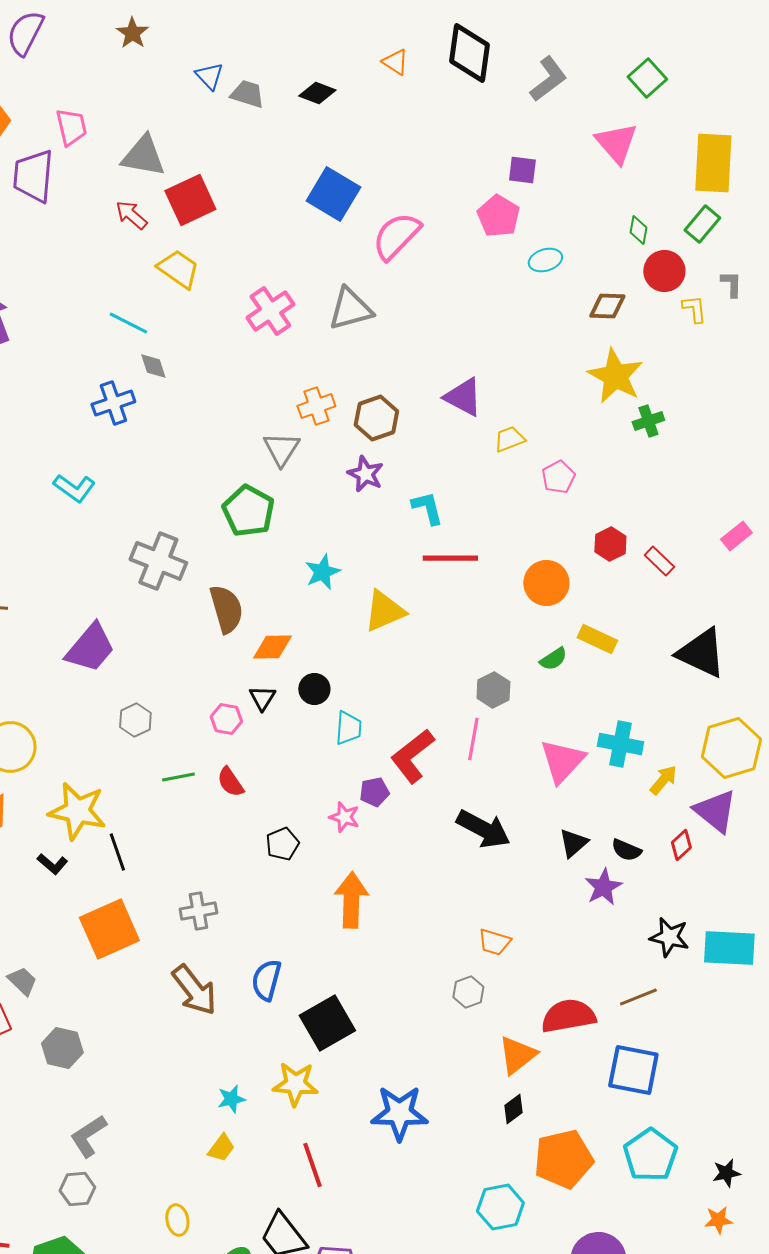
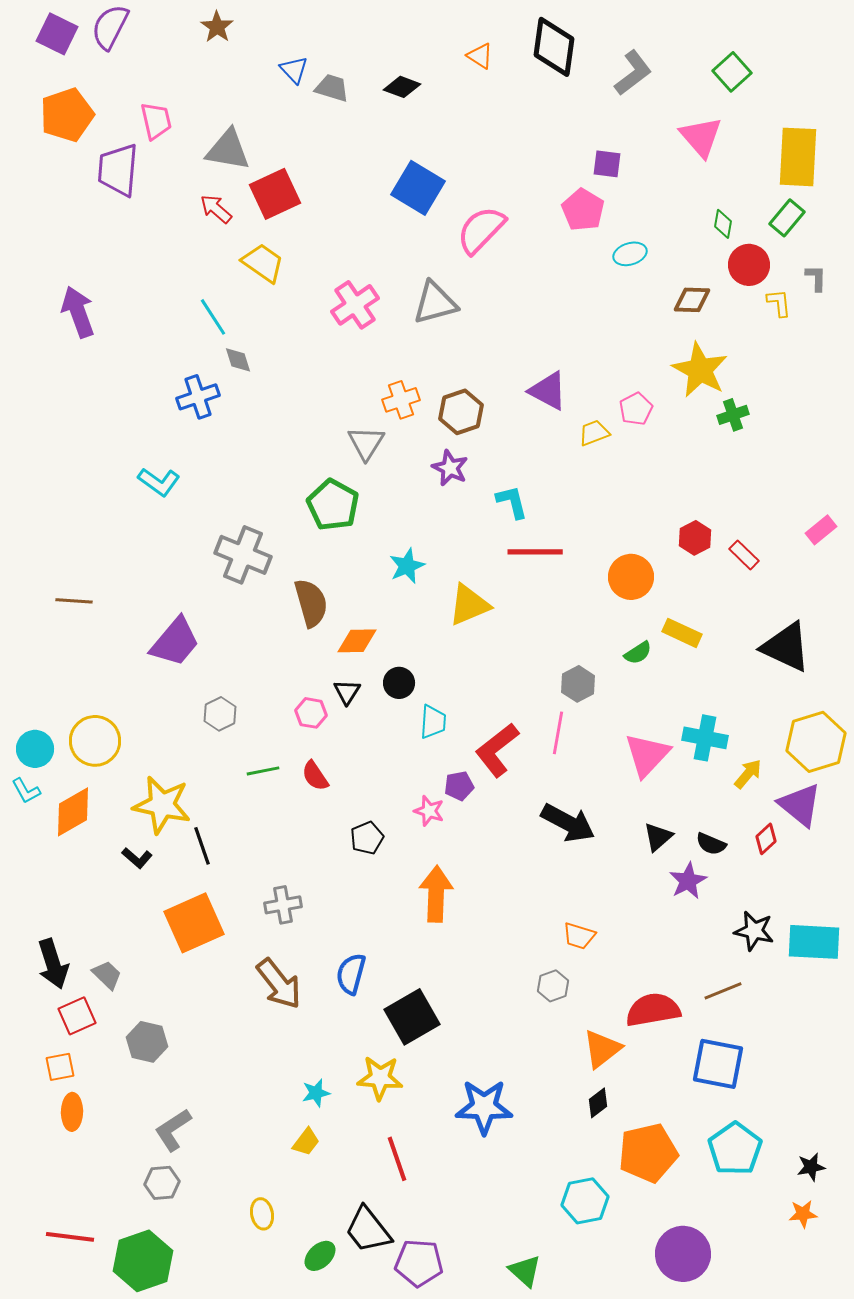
cyan line: (128, 323) -> (213, 317), turned 30
pink pentagon: (558, 477) -> (636, 409), moved

